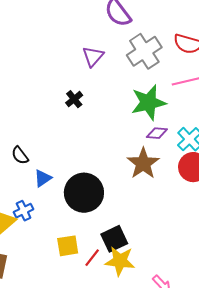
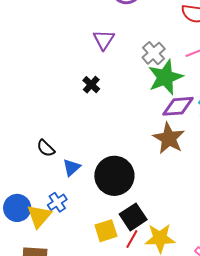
gray cross: (144, 51) -> (154, 53), moved, size x0.7
purple diamond: (157, 133) -> (178, 106), size x1.5
black square: (114, 239) -> (133, 217), moved

